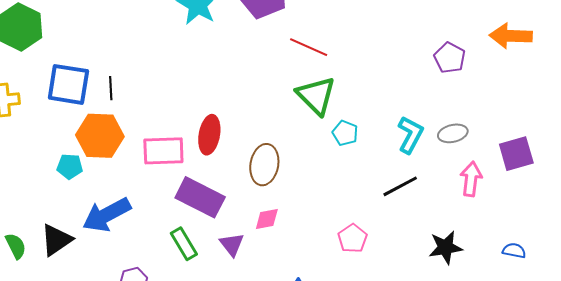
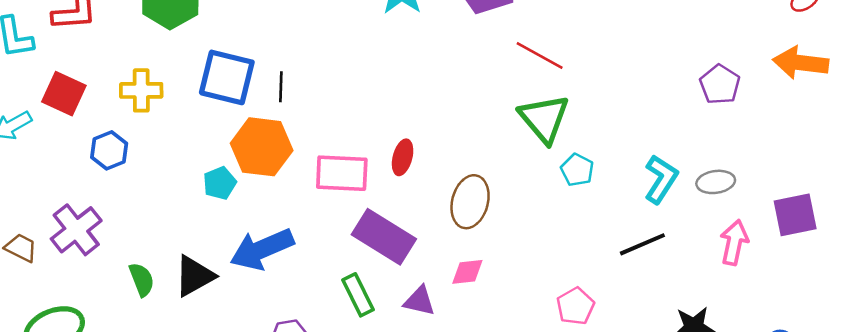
red ellipse: (209, 135) -> (403, 157), size x0.7
cyan pentagon: (70, 166) -> (220, 183), turned -30
purple triangle: (232, 244) -> (419, 301), turned -44

